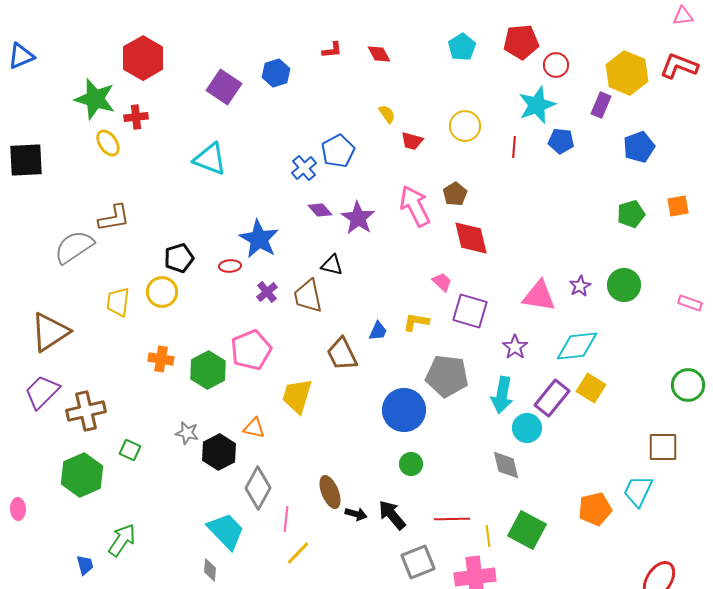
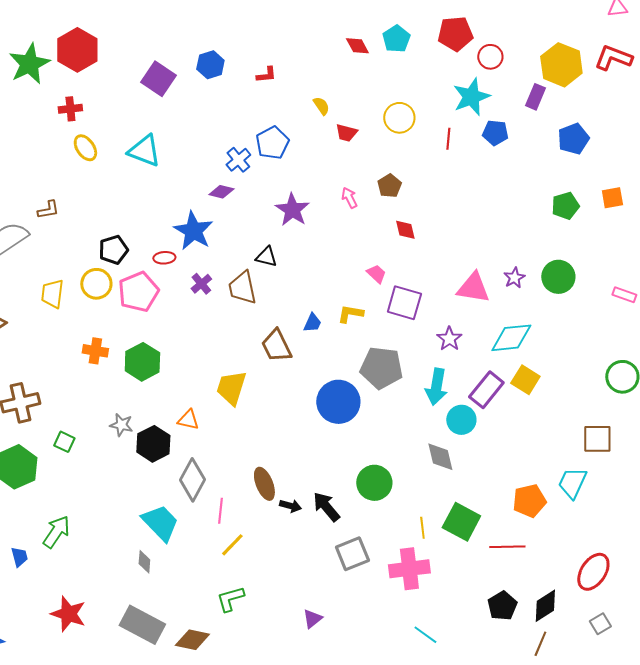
red L-shape: (332, 50) -> (266, 75), moved
red diamond: (379, 54) -> (357, 46), moved
green star: (95, 99) -> (29, 64), moved, turned 30
yellow ellipse: (108, 143) -> (85, 148), moved
pink arrow: (415, 206) -> (349, 198), size x0.5
purple diamond: (320, 210) -> (221, 192), moved, turned -35
brown L-shape: (114, 218) -> (48, 210), size x0.7
red diamond: (471, 238) -> (405, 230), size x0.6
pink pentagon: (251, 350) -> (138, 292), moved
green circle: (411, 464) -> (374, 483), moved, size x1.5
red line: (452, 519) -> (507, 547), moved

